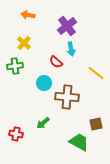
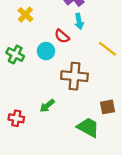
green cross: (15, 66) -> (15, 54), moved, turned 35
cyan circle: (44, 83) -> (46, 51), moved

